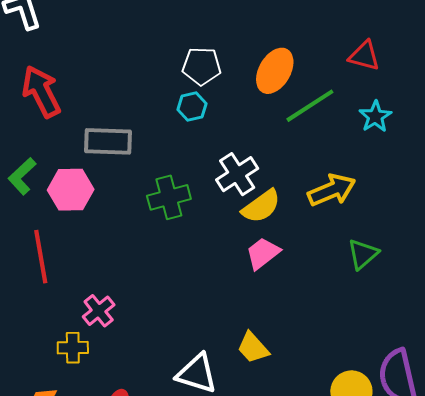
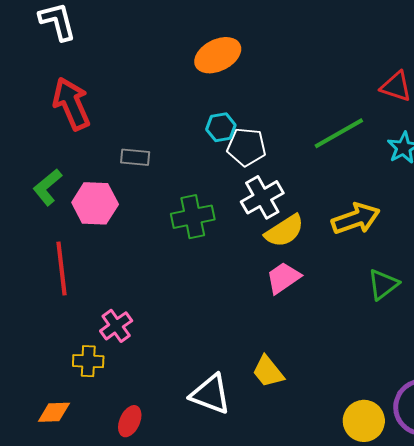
white pentagon: (202, 66) -> (246, 147), moved
orange ellipse: (275, 71) -> (218, 55), moved, turned 30
gray rectangle: (108, 141) -> (135, 157), size x0.6

